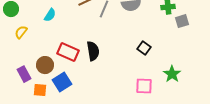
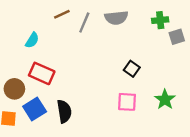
cyan semicircle: (50, 15) -> (32, 40), moved
black semicircle: (93, 51) -> (64, 111), moved
pink square: (144, 86) -> (127, 102), moved

